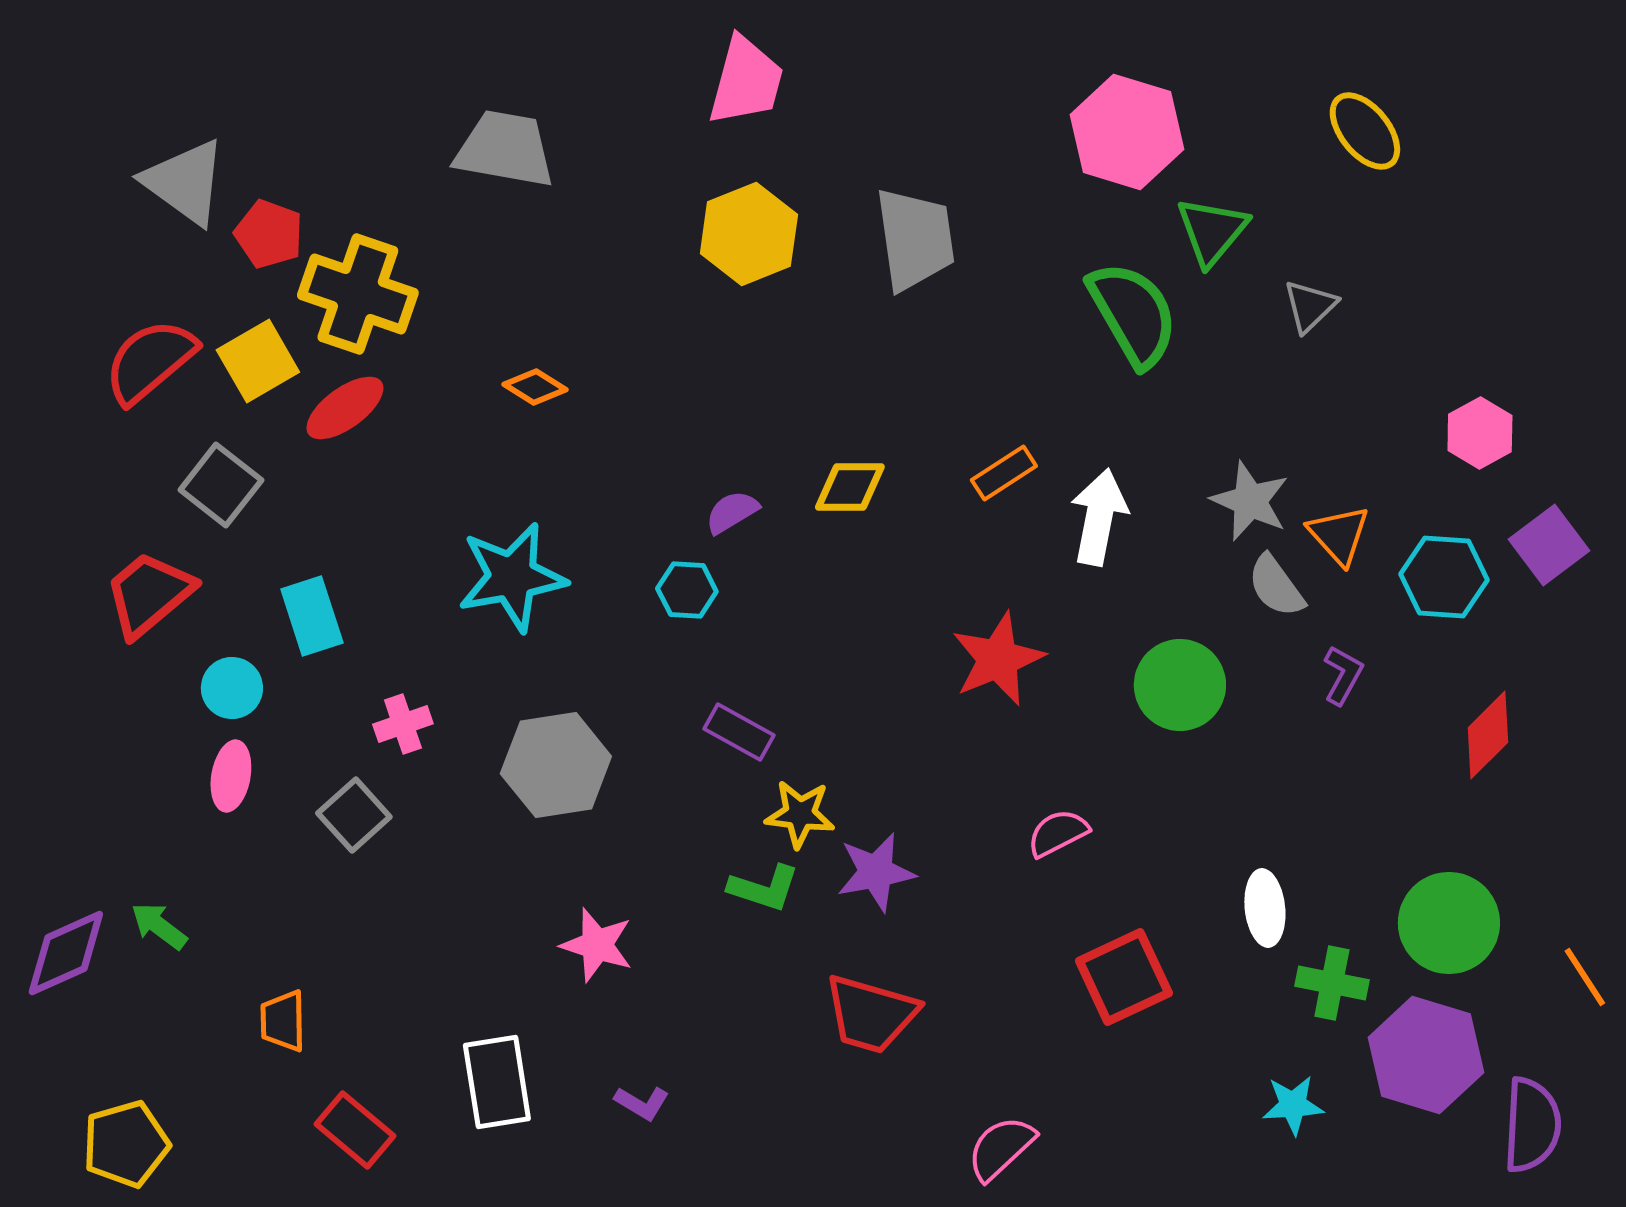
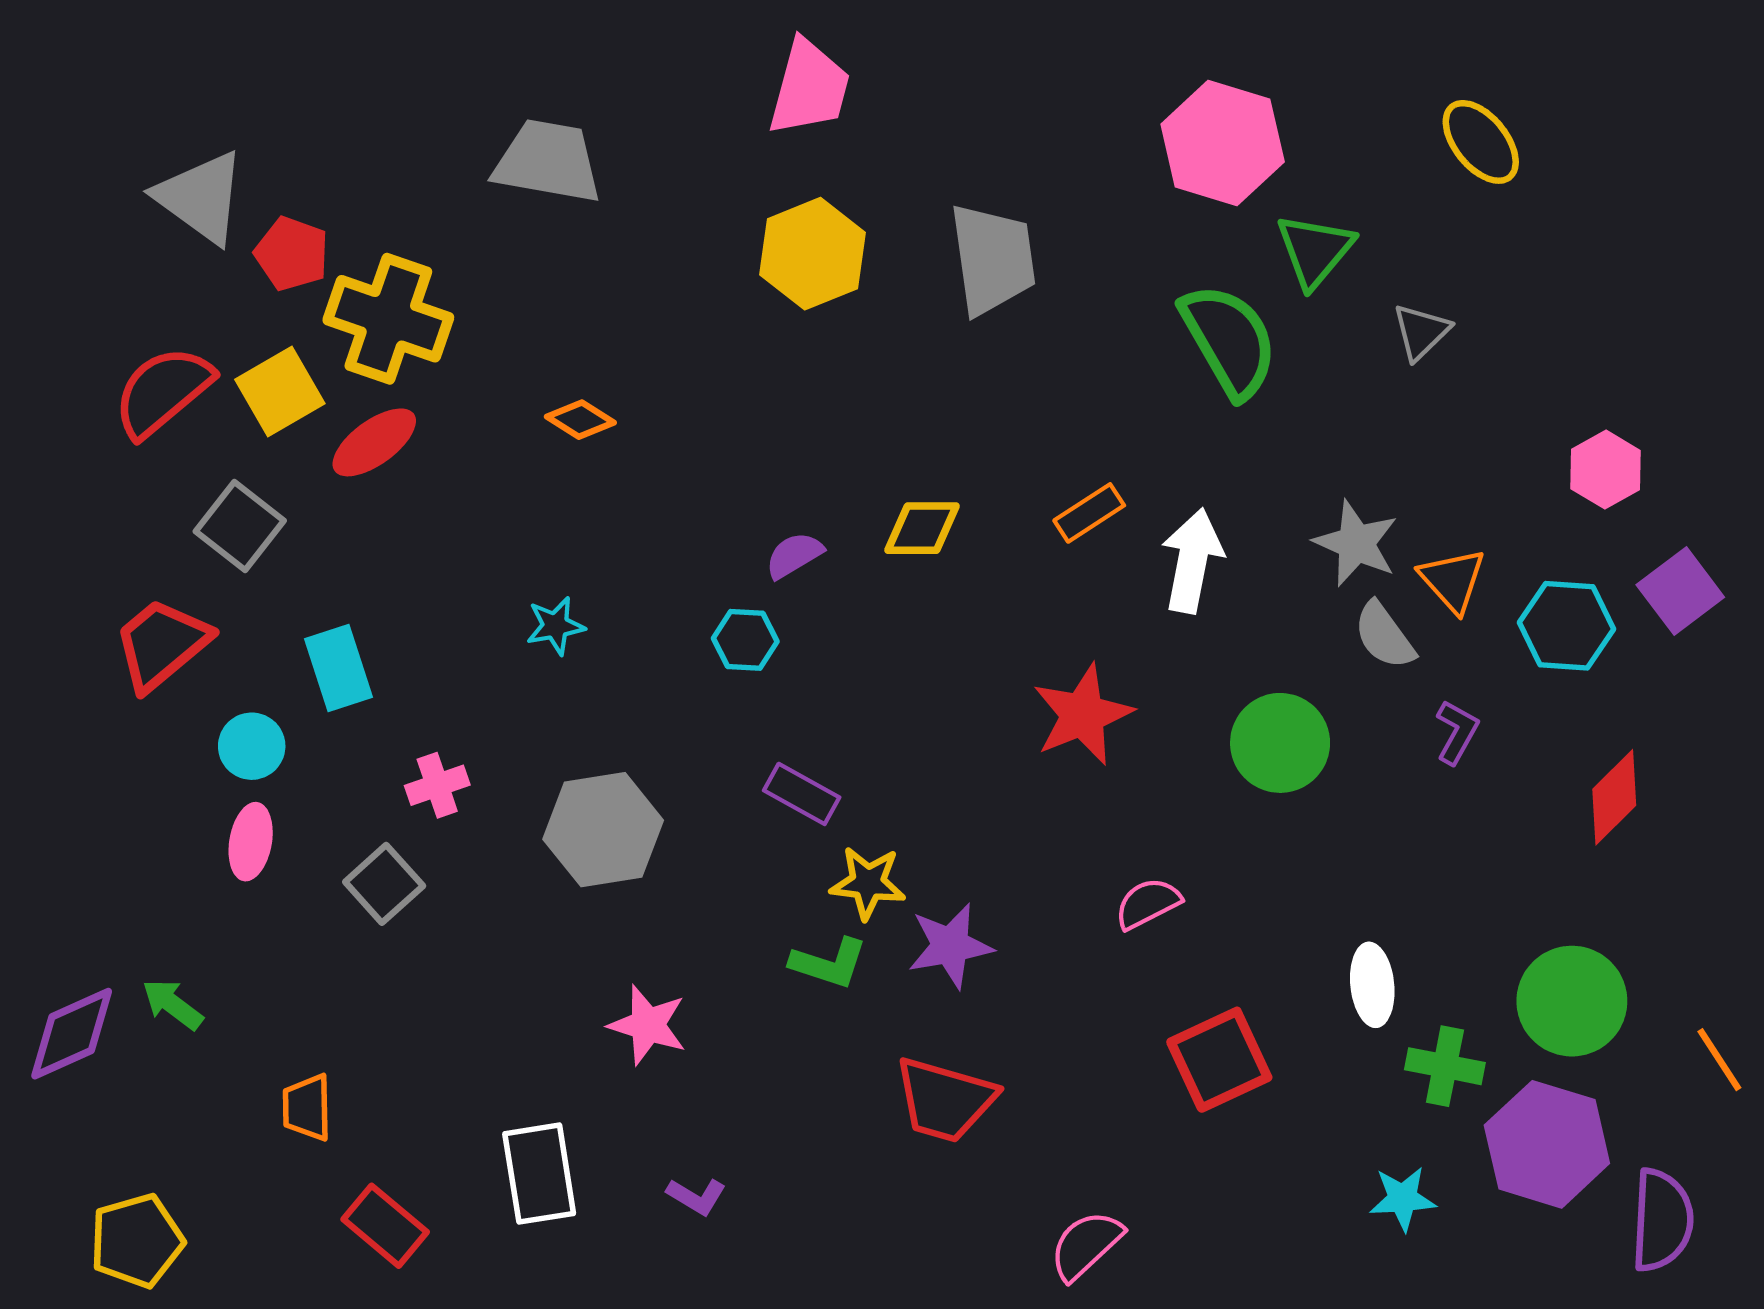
cyan star: (512, 577) -> (555, 626), size x0.5

